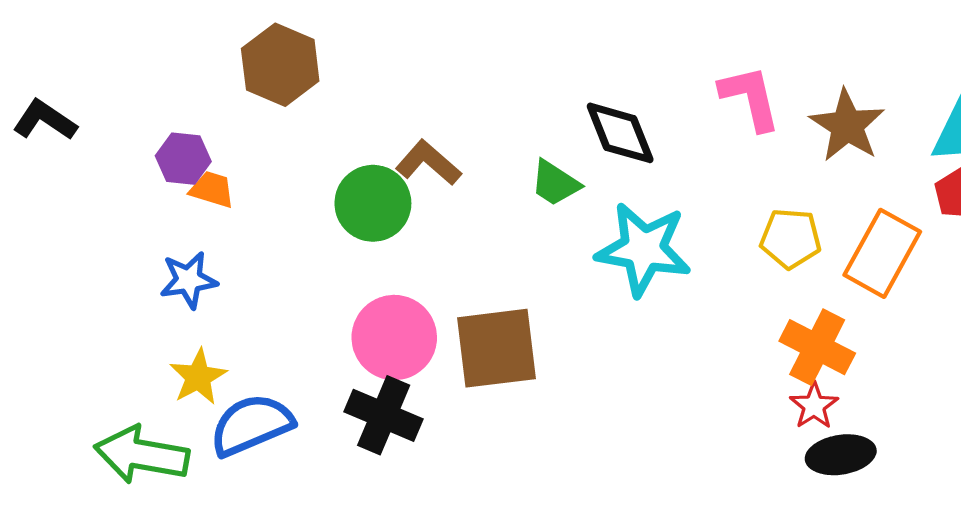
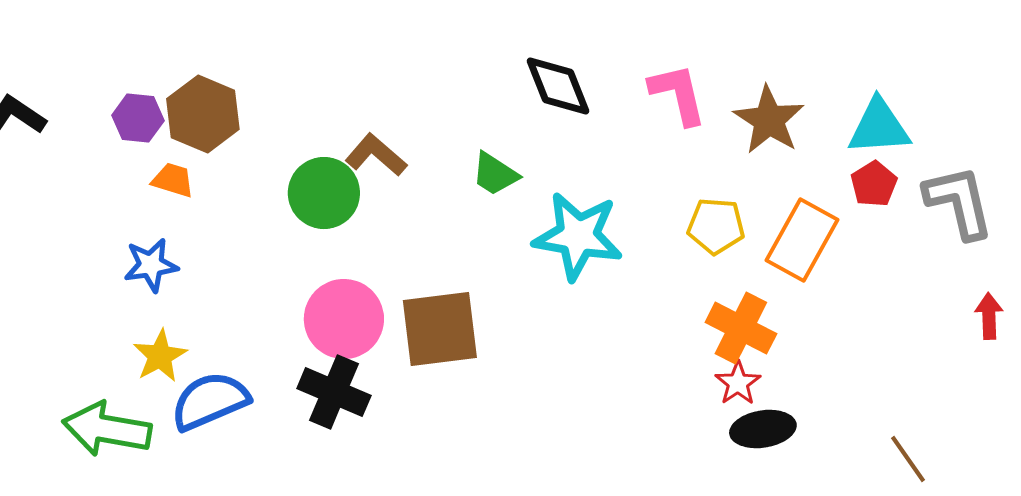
brown hexagon: (280, 65) -> (203, 114), moved
black diamond: (620, 133) -> (558, 86), moved
purple hexagon: (183, 159) -> (138, 118), moved

